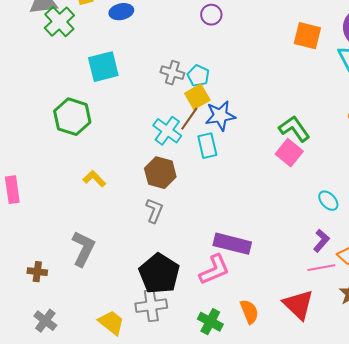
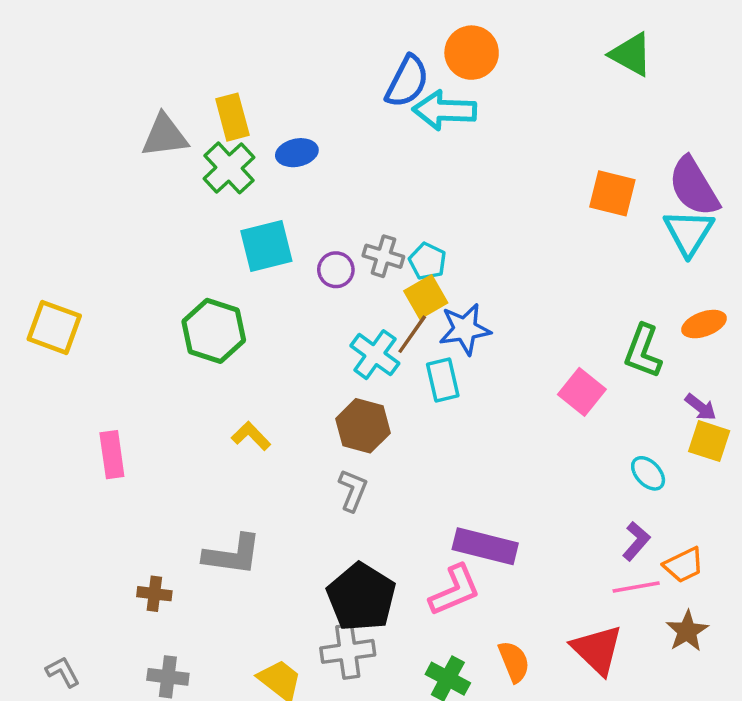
purple circle: (211, 15) -> (336, 270), moved
green cross: (59, 22) -> (229, 168), moved
green L-shape: (294, 129) -> (643, 351), moved, turned -124
gray L-shape: (83, 249) -> (232, 555), turned 72
gray cross: (45, 321) -> (168, 677), turned -30

